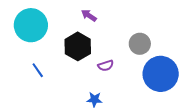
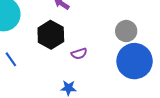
gray circle: (140, 44) -> (126, 31), moved

